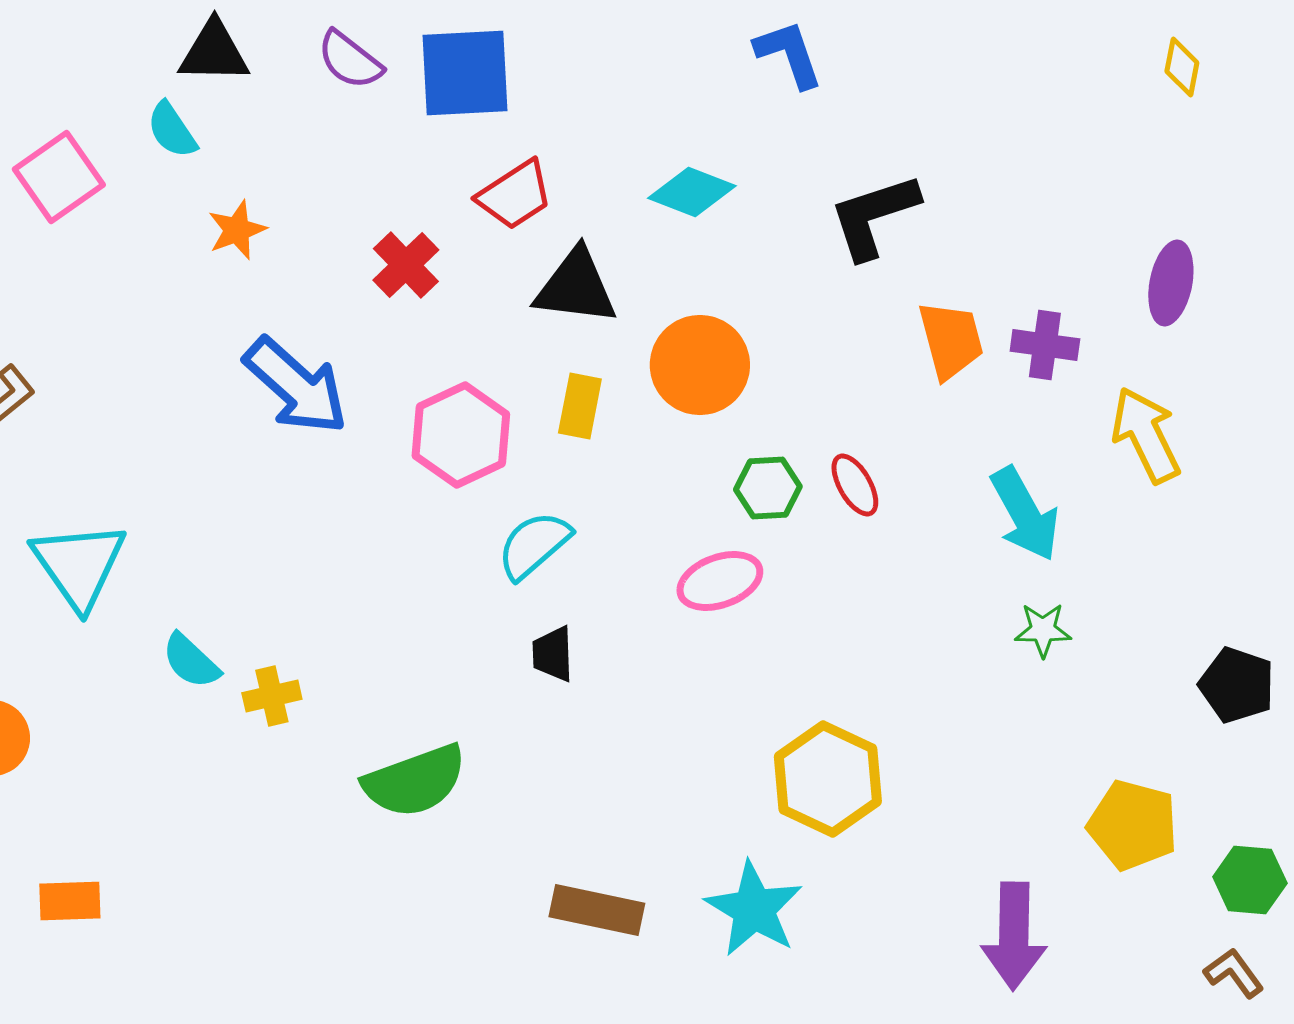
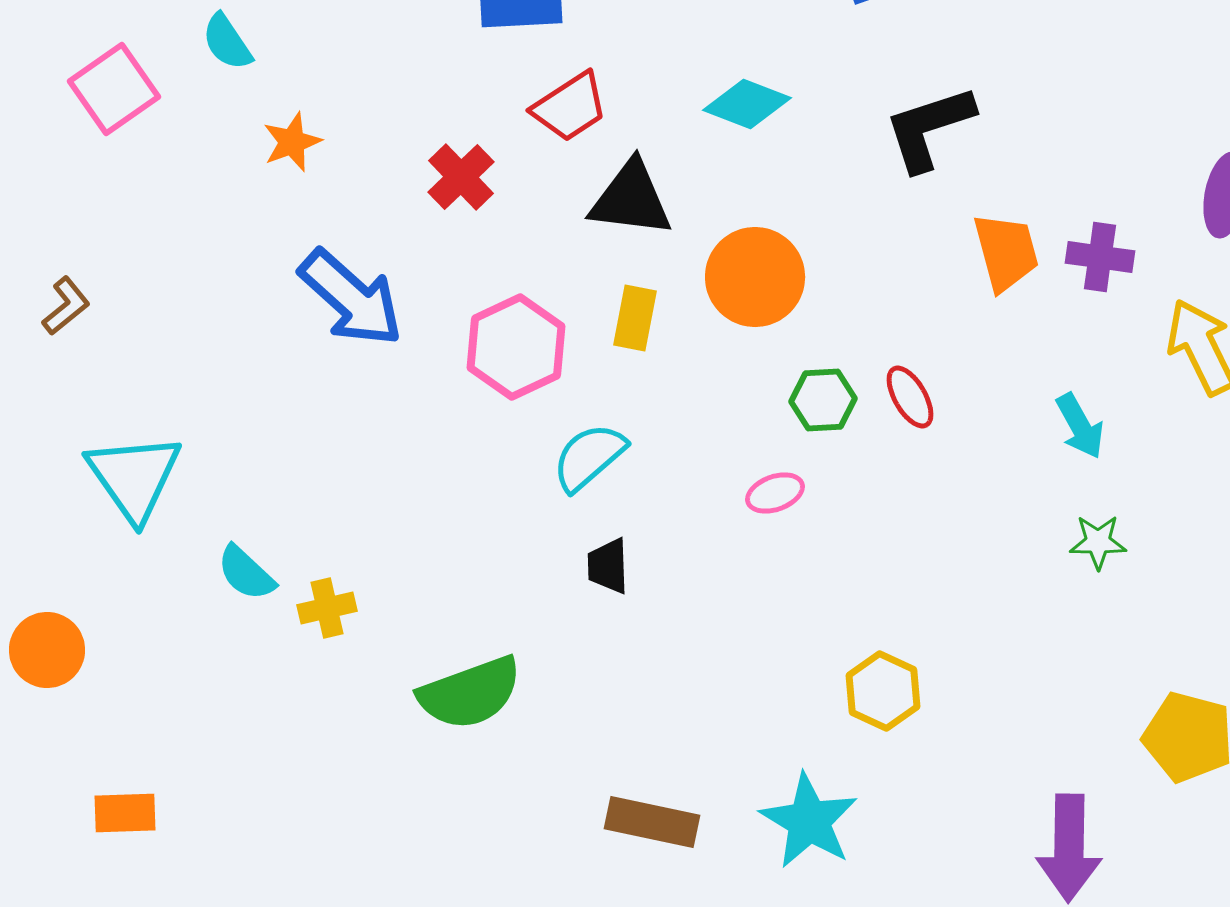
cyan arrow: (1025, 514) -> (1080, 426), size x0.7
pink ellipse: (720, 581) -> (775, 493), size x0.7
yellow hexagon: (828, 779) -> (883, 691), size x0.7

